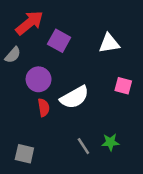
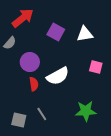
purple square: (59, 41) -> (56, 32), moved
green star: (110, 142) -> (86, 111), size x1.5
gray line: (83, 146) -> (42, 114), moved

